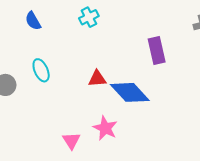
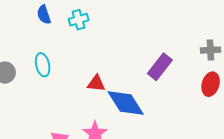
cyan cross: (89, 17) -> (79, 20), moved
purple rectangle: (157, 51) -> (160, 67), turned 40

